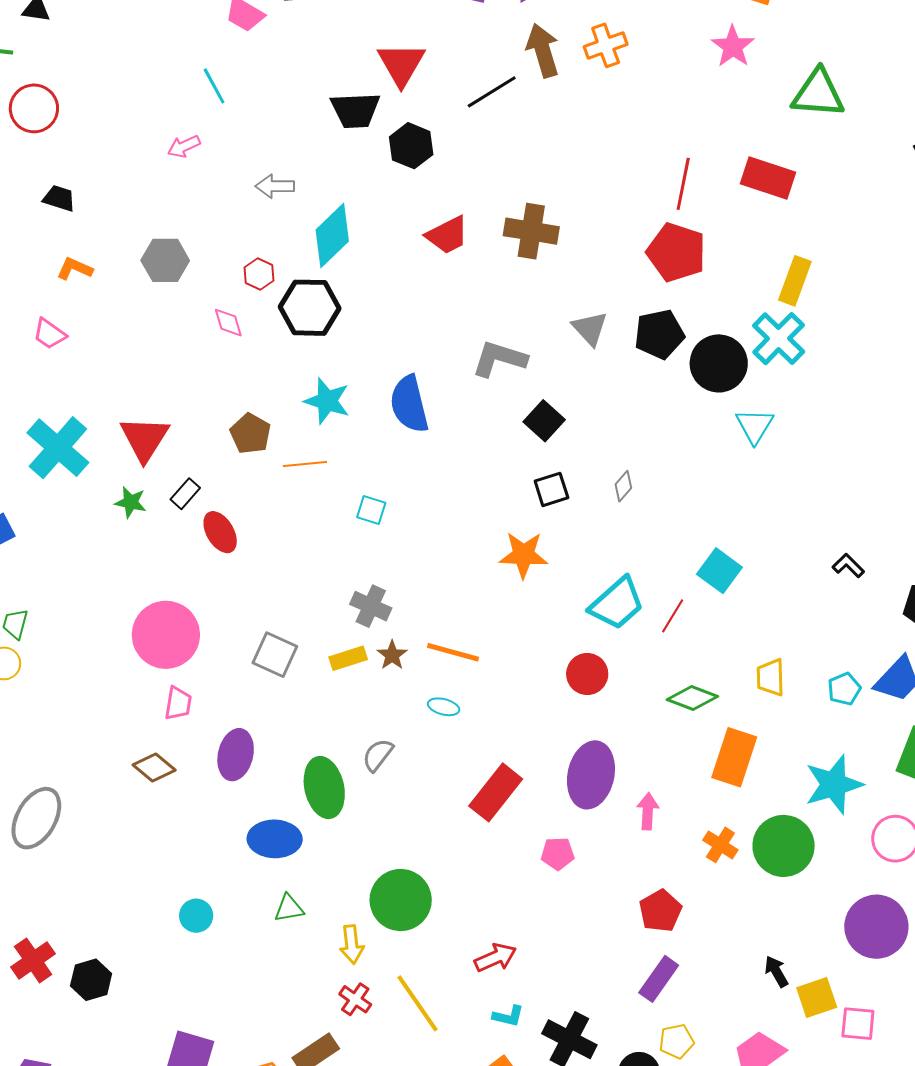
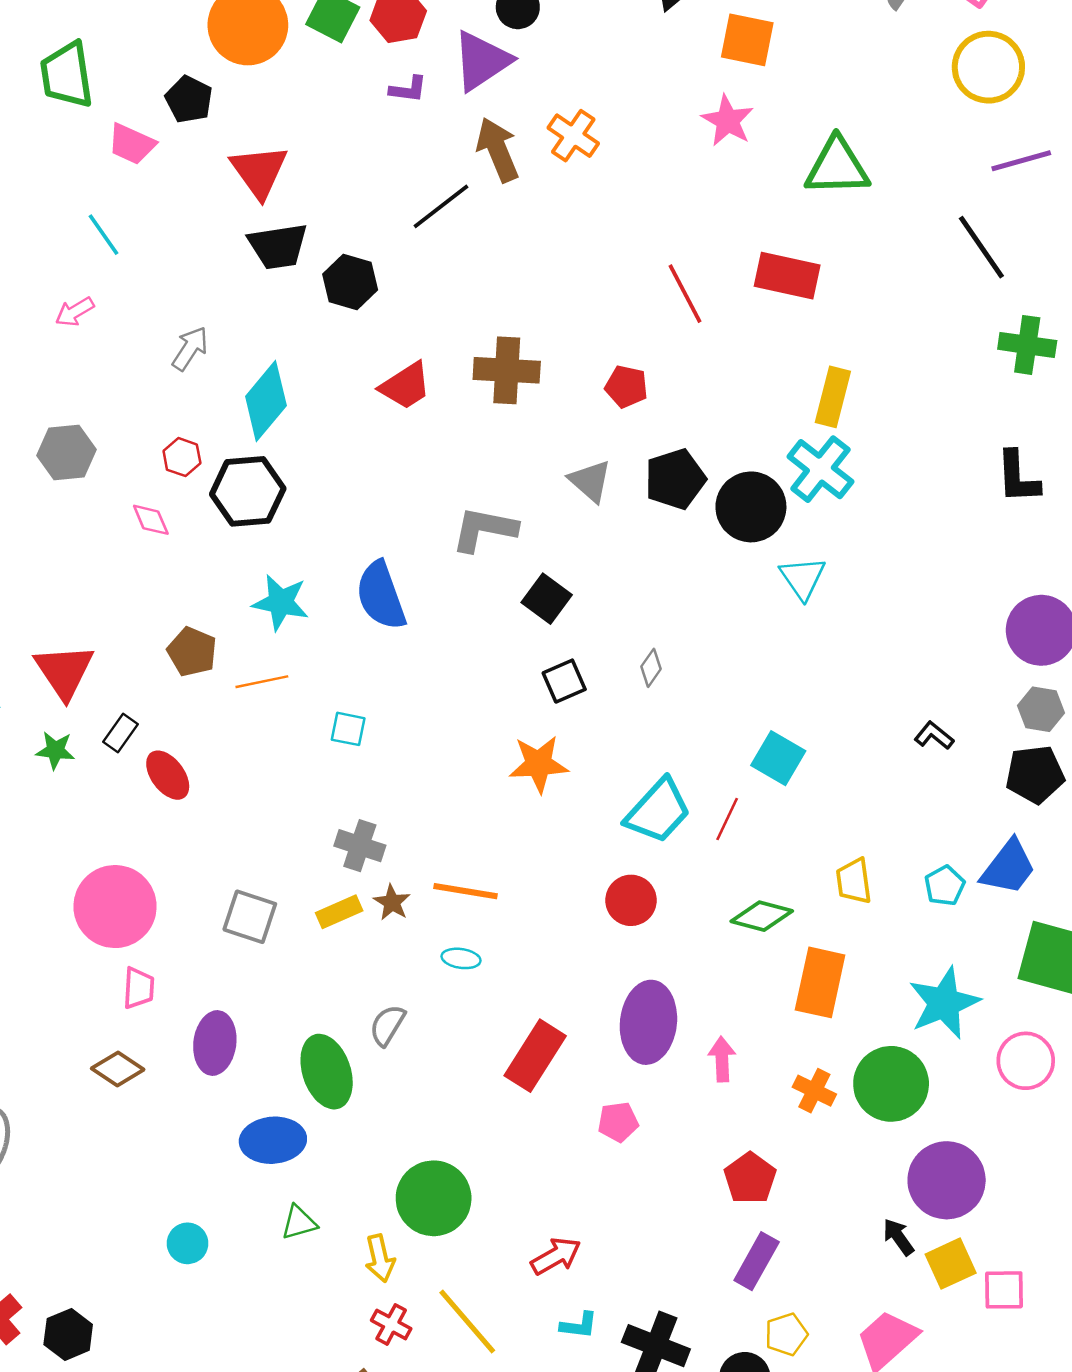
orange cross: (606, 45) -> (573, 136), turned -30
red triangle: (401, 64) -> (259, 171), moved
red line: (683, 184) -> (685, 294), turned -33
gray arrow: (275, 186) -> (190, 348), turned 129
red pentagon: (676, 252) -> (626, 387), moved, size x0.6
purple circle: (876, 927) -> (947, 1180), moved

